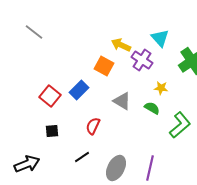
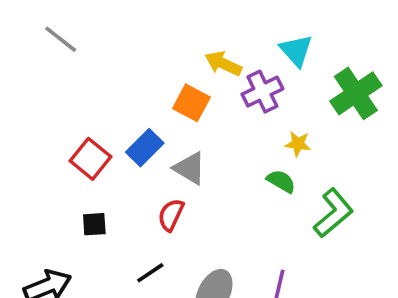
purple cross: (142, 60) -> (262, 92), turned 30
gray triangle: (122, 101) -> (190, 168), moved

